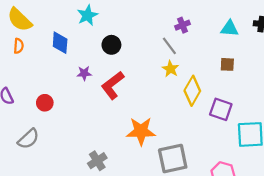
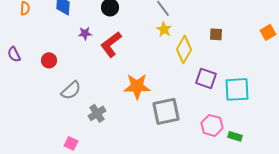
brown square: (227, 64) -> (216, 34), moved
purple square: (221, 109) -> (206, 78), moved
gray semicircle: (28, 139) -> (71, 90), moved

